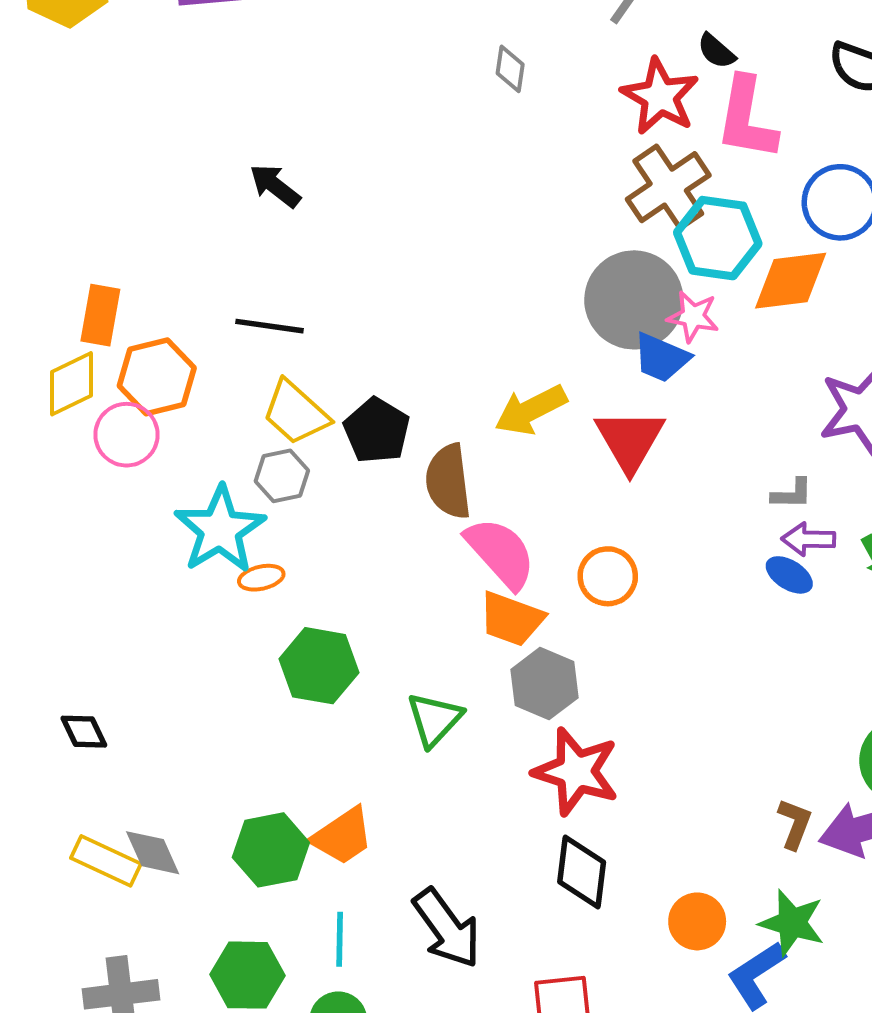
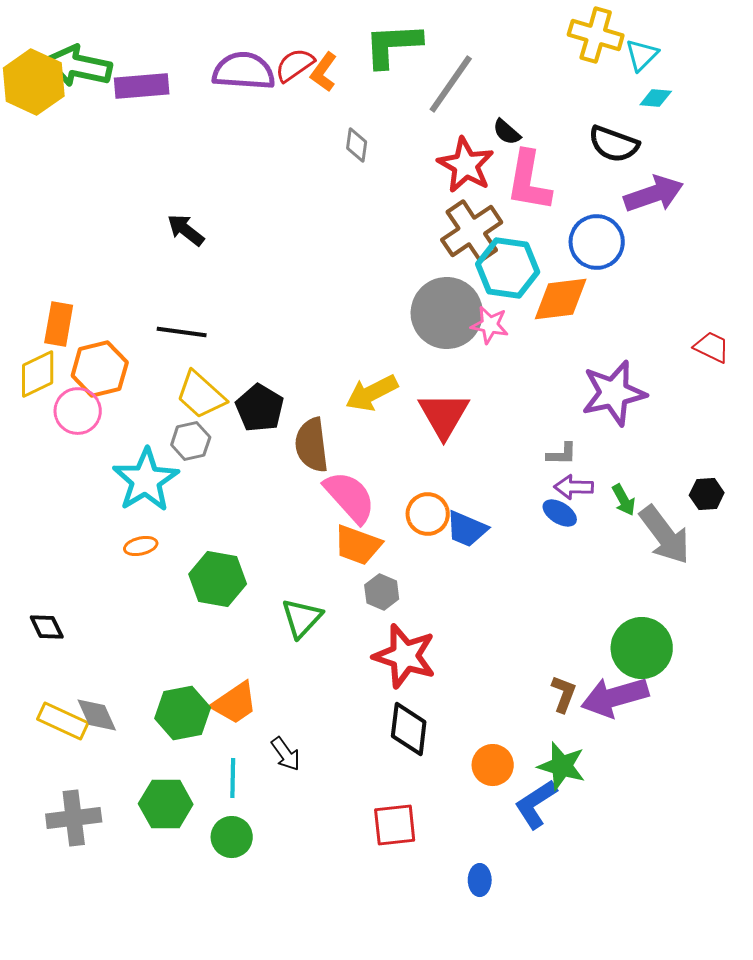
blue trapezoid: (661, 358) -> (467, 529), moved
orange ellipse: (261, 578) -> (141, 546), moved
gray hexagon: (545, 684) -> (382, 592), size x0.7
black arrow: (447, 928) -> (286, 754), moved, size x0.6

